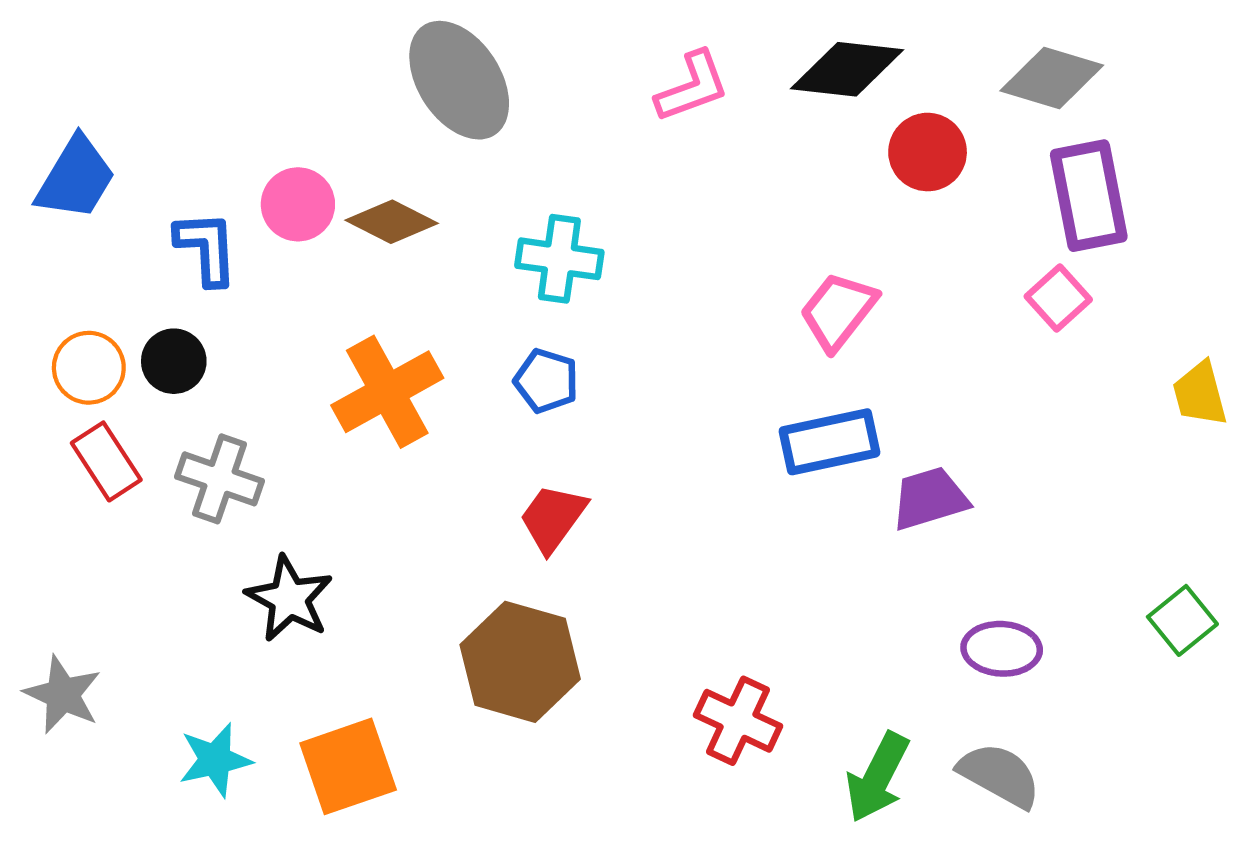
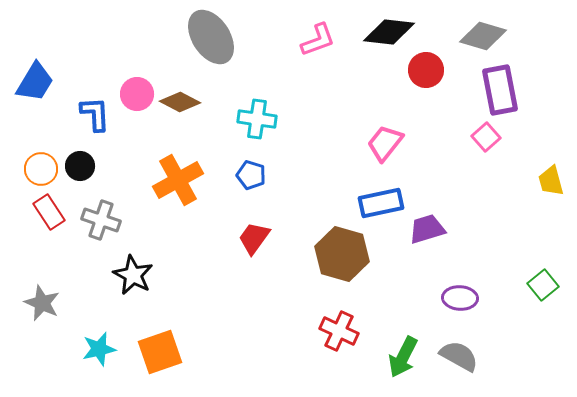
brown hexagon: (520, 662) -> (342, 254), moved
gray star: (63, 695) -> (42, 303), moved

